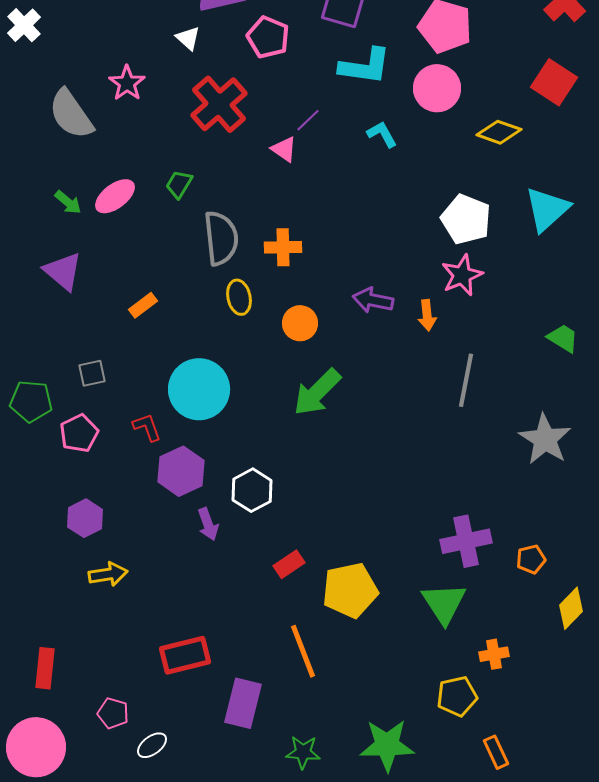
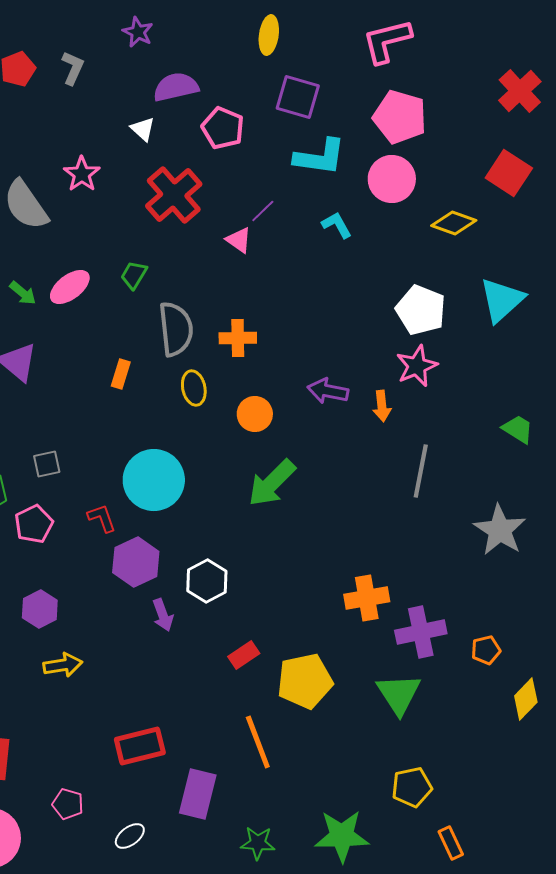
orange rectangle: (143, 305) -> (121, 374), moved, turned -36
orange cross: (494, 654) -> (367, 598), moved, size x1.5
white ellipse: (152, 745) -> (130, 836), moved

